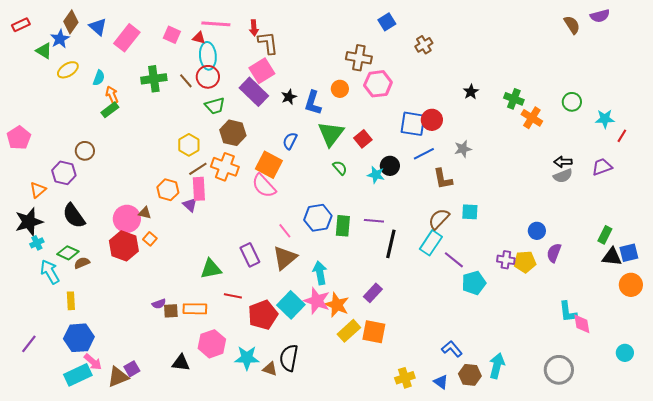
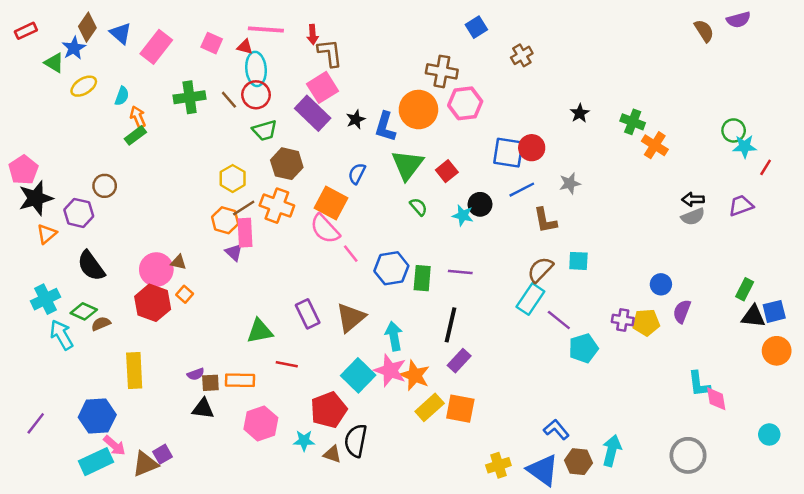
orange circle: (340, 89) -> (418, 110), size x1.8
green circle: (572, 102) -> (734, 130), moved
orange hexagon: (168, 190) -> (225, 220), moved
black star: (29, 222) -> (36, 198), moved
pink line: (285, 231) -> (351, 254), moved
cyan cross: (37, 243) -> (46, 299), size x1.6
black line: (391, 244) -> (450, 325), moved
yellow rectangle: (71, 301) -> (134, 370), moved, size x1.6
red pentagon: (263, 315) -> (329, 410), moved
cyan star: (247, 358) -> (304, 441), size x0.7
black triangle: (181, 363) -> (203, 409), moved
blue triangle: (441, 382) -> (543, 470), size x1.8

